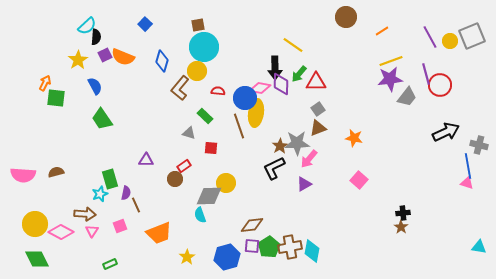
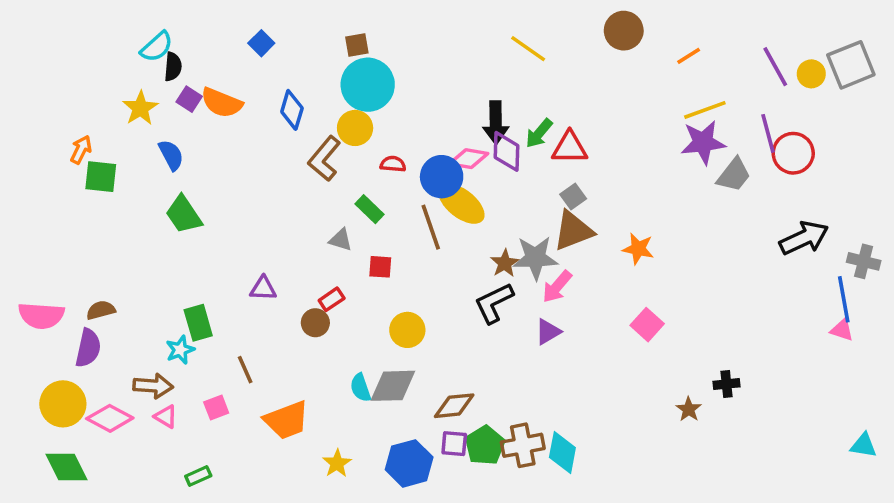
yellow line: (293, 45) -> (528, 49), moved
purple square: (105, 55) -> (189, 99), turned -32
yellow ellipse: (256, 113) -> (461, 204), turned -60
brown triangle: (318, 128) -> (573, 231), size x1.4
purple semicircle: (126, 193) -> (88, 348), moved, size x1.5
gray diamond: (209, 196) -> (393, 386), moved
brown star: (401, 227) -> (689, 409), moved
pink triangle: (92, 231) -> (166, 417), turned -32

